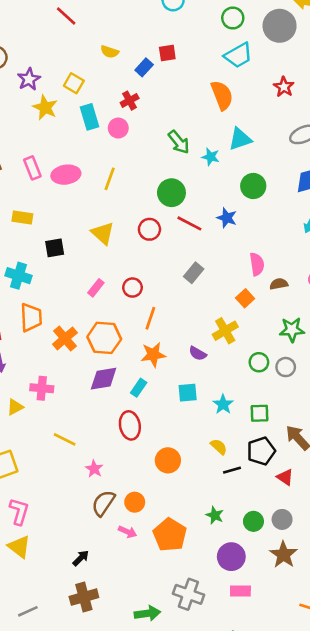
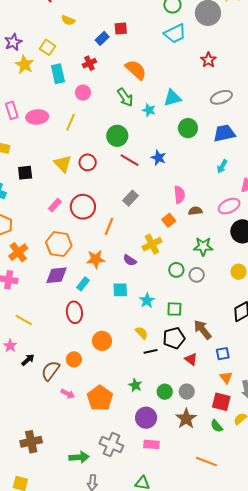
yellow semicircle: (110, 52) -> (68, 20), moved
orange semicircle: (222, 95) -> (136, 70), moved, turned -30
pink circle: (118, 128) -> (83, 93), moved
green circle: (253, 186) -> (188, 128), moved
red circle: (149, 229) -> (88, 162), moved
red circle: (132, 288) -> (83, 207), size x1.6
orange line: (150, 318) -> (109, 226), moved
orange cross: (65, 338) -> (18, 252), moved
pink star: (94, 469) -> (10, 346), moved
orange circle: (135, 502) -> (74, 359), moved
black arrow: (81, 558) -> (28, 360), moved

